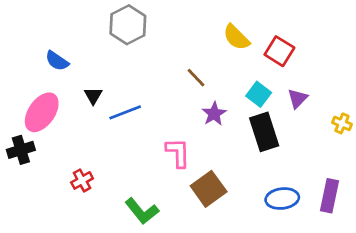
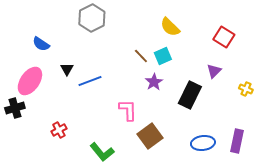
red square: (279, 51) -> (224, 37), moved
cyan square: (259, 94) -> (163, 56), moved, turned 30
black rectangle: (264, 132) -> (190, 95), turned 44

